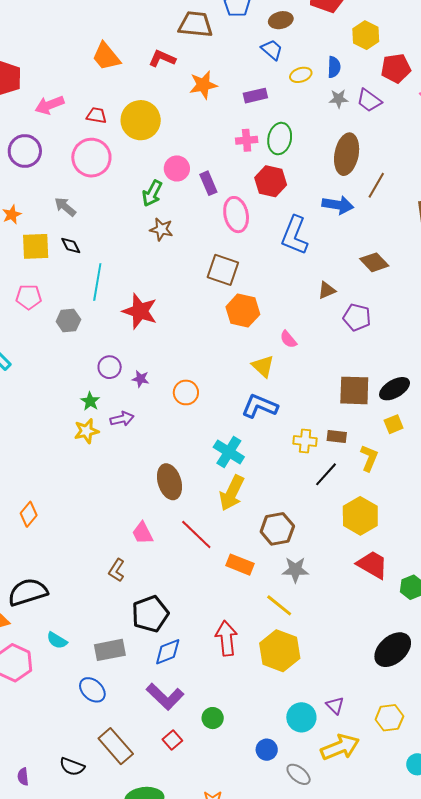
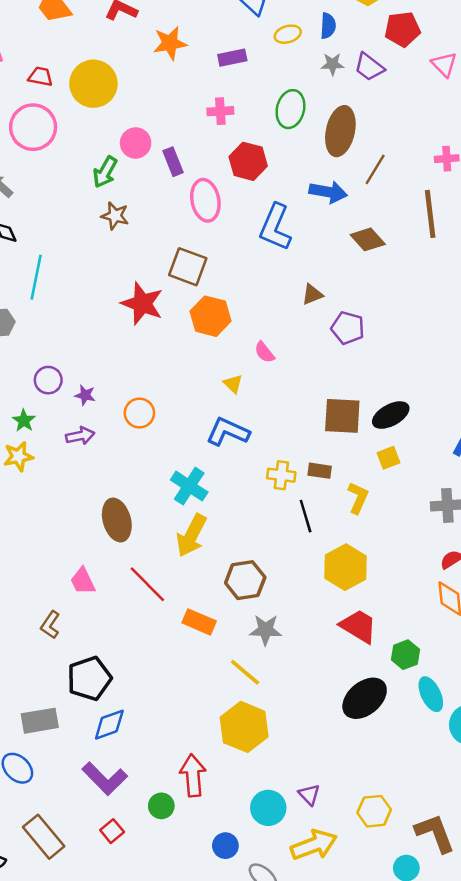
green ellipse: (280, 139) -> (290, 109), moved
brown diamond: (374, 262) -> (368, 239), moved
red star: (140, 311) -> (142, 304), moved
yellow triangle: (263, 366) -> (233, 384), size x0.7
purple arrow: (122, 419) -> (80, 436), moved
black line: (326, 474) -> (306, 516), turned -60
red arrow: (226, 638) -> (193, 775), moved
black ellipse: (393, 650) -> (365, 698), moved

